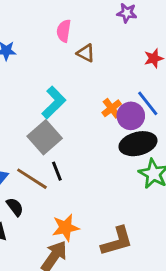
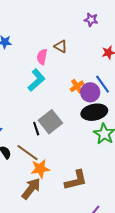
pink semicircle: (64, 31) -> (42, 57), moved
gray square: (45, 137) -> (50, 122), moved
brown line: (32, 179) -> (27, 153), moved

